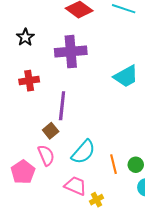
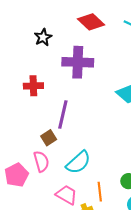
black star: (25, 37) -> (43, 37), moved
orange line: (113, 164) -> (100, 192), moved

